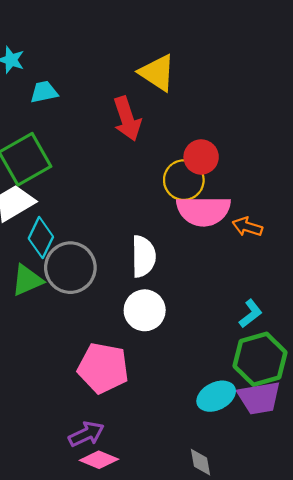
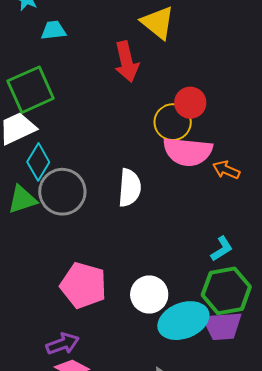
white circle: (145, 310) -> (149, 294), moved
cyan ellipse: (216, 396) -> (183, 321), size x1.4

